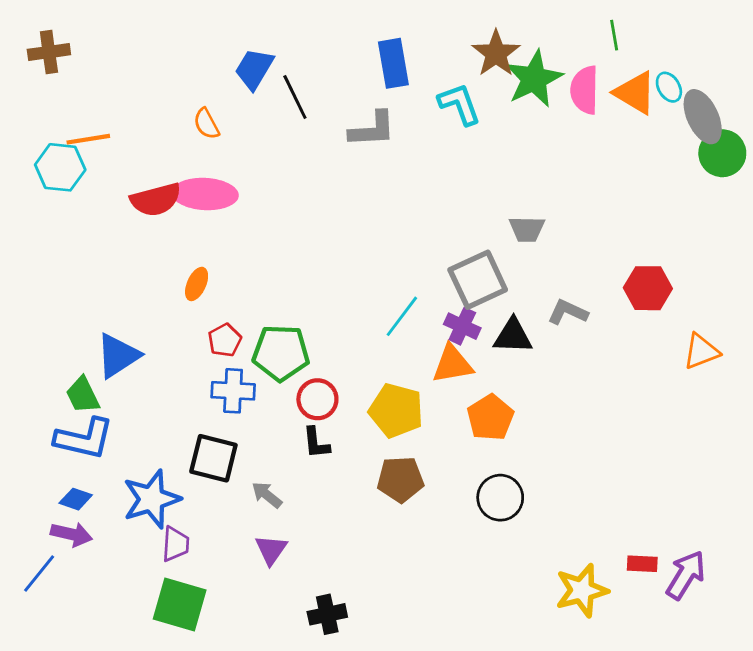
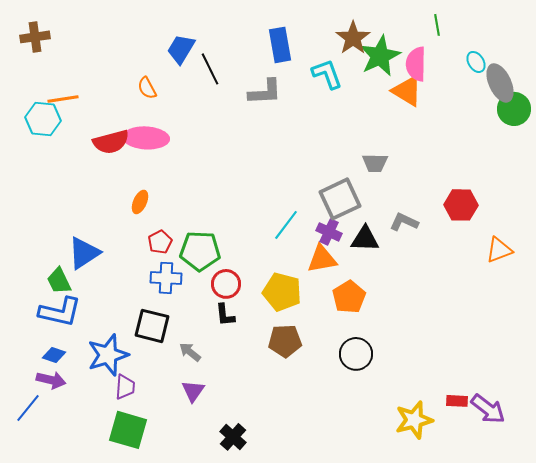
orange triangle: (635, 93) -> (407, 91), moved
purple arrow: (686, 575) -> (488, 409), turned 96
black cross: (327, 614) -> (233, 437), turned -36

